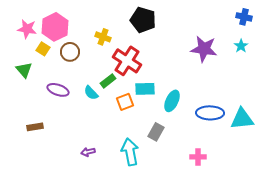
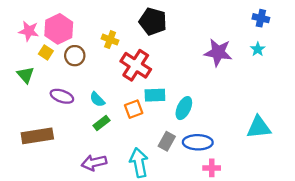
green rectangle: (108, 81) -> (102, 123), moved
blue ellipse: (210, 113) -> (198, 142), moved
brown rectangle: (35, 127) -> (37, 136), size x1.8
purple arrow: (88, 152) -> (94, 163), size x1.6

